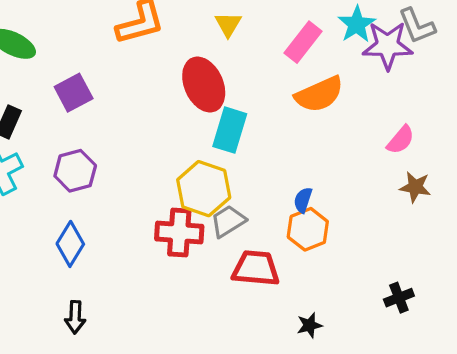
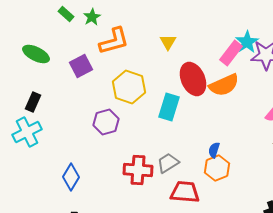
pink rectangle: (303, 42) -> (231, 53), moved
red ellipse: (204, 85) -> (193, 79), moved
purple square: (74, 93) -> (81, 66), moved
purple hexagon: (75, 171) -> (106, 122), moved
yellow hexagon: (204, 189) -> (129, 87), moved

